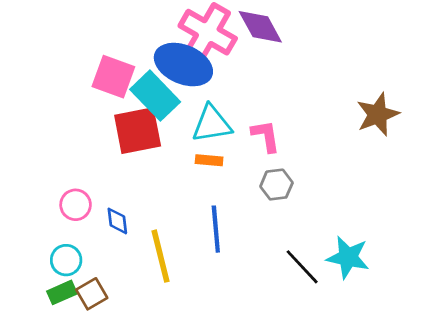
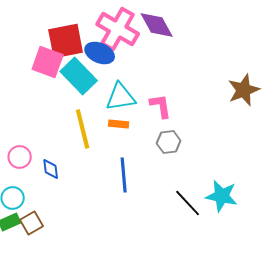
blue ellipse: (183, 65) -> (100, 53), size x0.7
red square: (138, 131) -> (66, 41), moved
yellow line: (161, 256) -> (83, 129), moved

